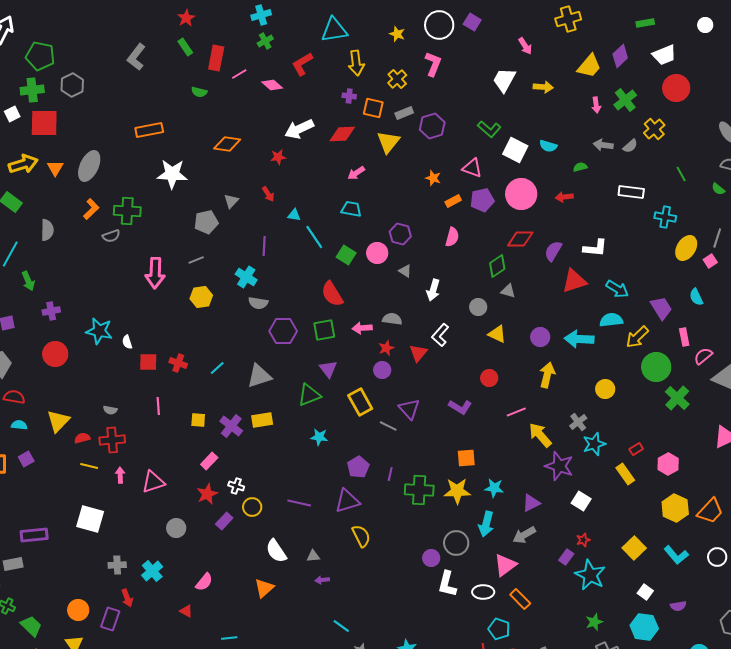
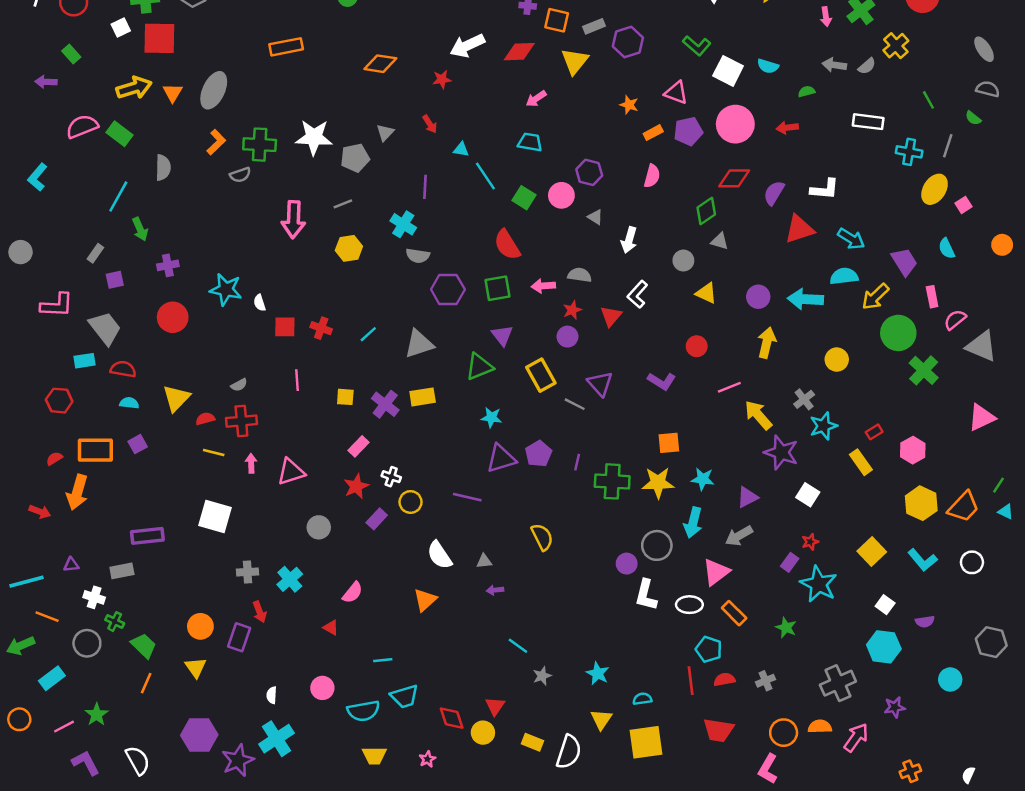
white star: (172, 174) -> (314, 137), moved
gray line: (717, 238) -> (948, 146), moved
gray semicircle: (110, 410) -> (239, 385), turned -40
purple triangle: (347, 501) -> (501, 459), moved
green star: (594, 622) -> (786, 628), moved, turned -30

